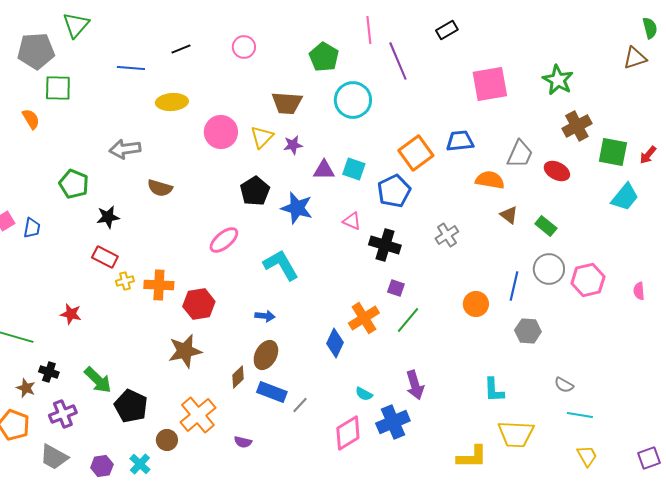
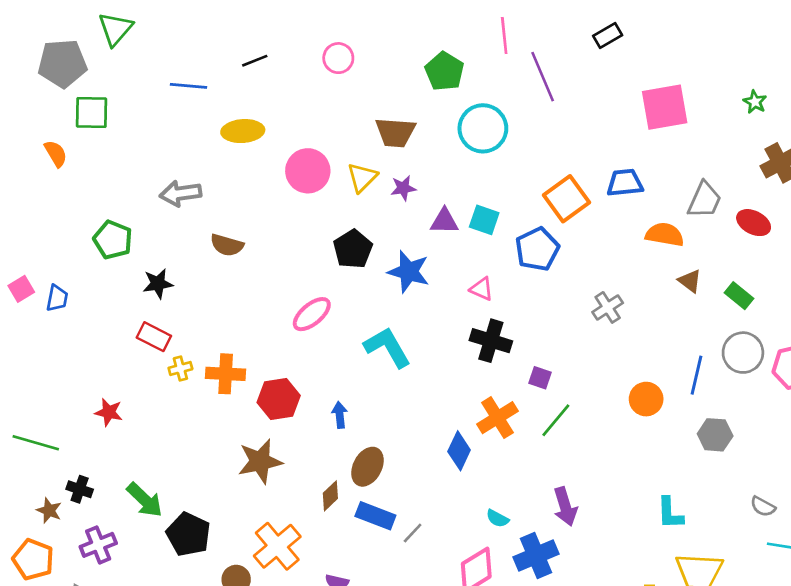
green star: (558, 80) -> (755, 102), size x0.6
black cross: (385, 245) -> (491, 341), moved
blue arrow: (265, 316) -> (340, 415), moved, turned -102

